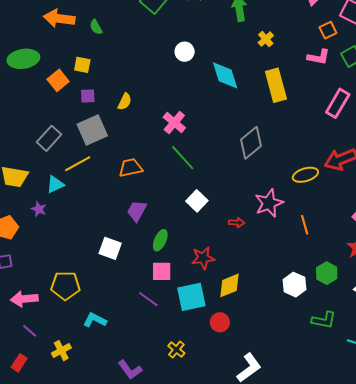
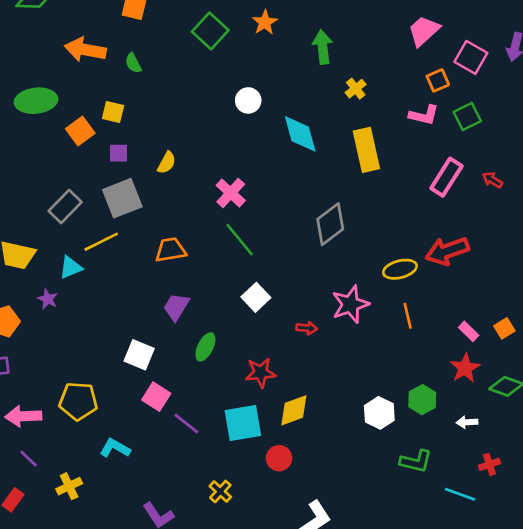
orange line: (305, 225) -> (408, 316), moved
pink square: (162, 271) -> (156, 397), moved, turned 30

